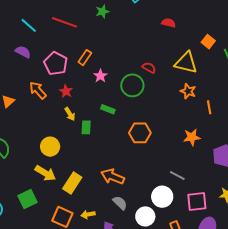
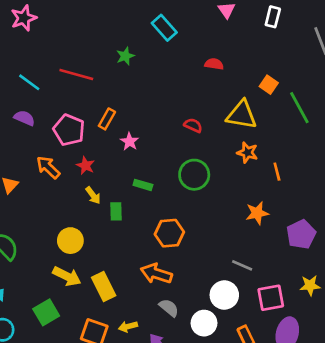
green circle: (132, 85) -> (194, 175), moved
orange hexagon: (140, 133) -> (169, 233), moved
yellow rectangle: (72, 183) -> (104, 286), turned -55

